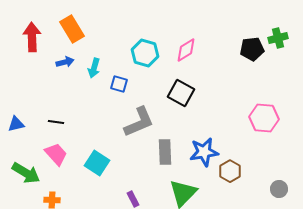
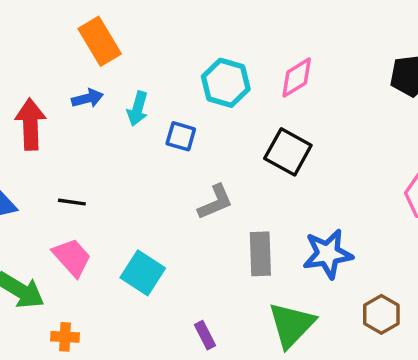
red arrow: (32, 37) -> (30, 124), moved
gray L-shape: (139, 122) -> (215, 202), size x0.7
brown hexagon: (230, 171) -> (381, 314), moved

